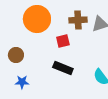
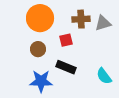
brown circle: (16, 55) -> (38, 49), moved
blue star: (22, 82) -> (41, 81), moved, size x1.6

